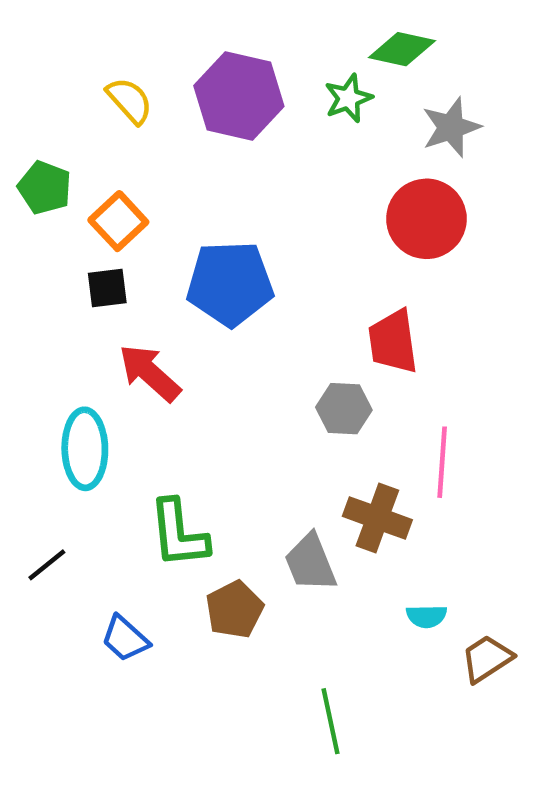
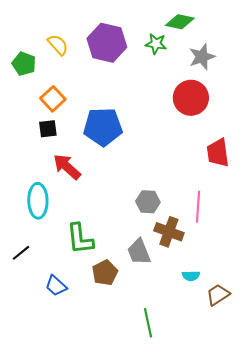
green star: (348, 98) -> (156, 44), turned 30
green pentagon: (45, 188) -> (24, 64), moved
red trapezoid: (393, 342) -> (218, 153), moved
gray hexagon: (344, 409) -> (148, 202), moved

